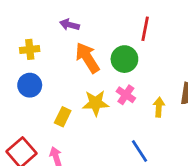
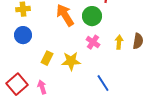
yellow star: (96, 103) -> (71, 61), moved
yellow arrow: (159, 107) -> (119, 42), moved

